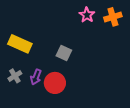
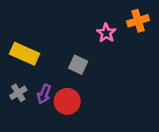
pink star: (87, 15) -> (106, 33), moved

